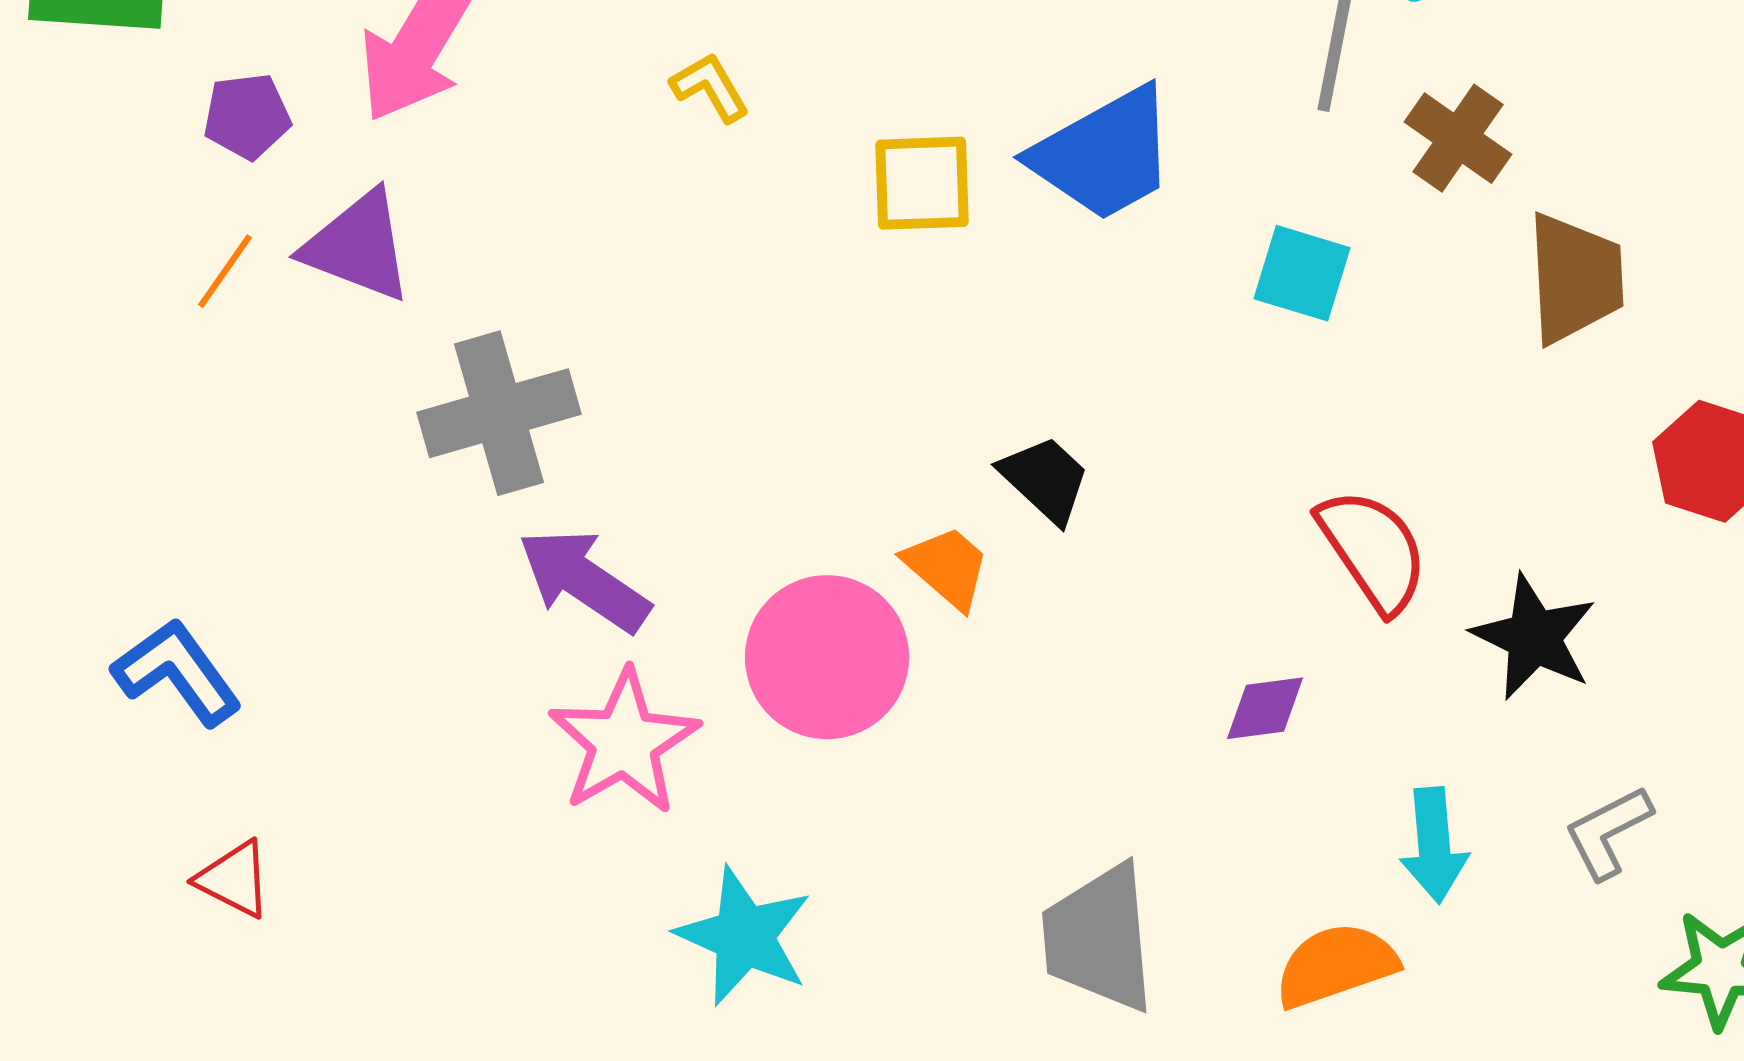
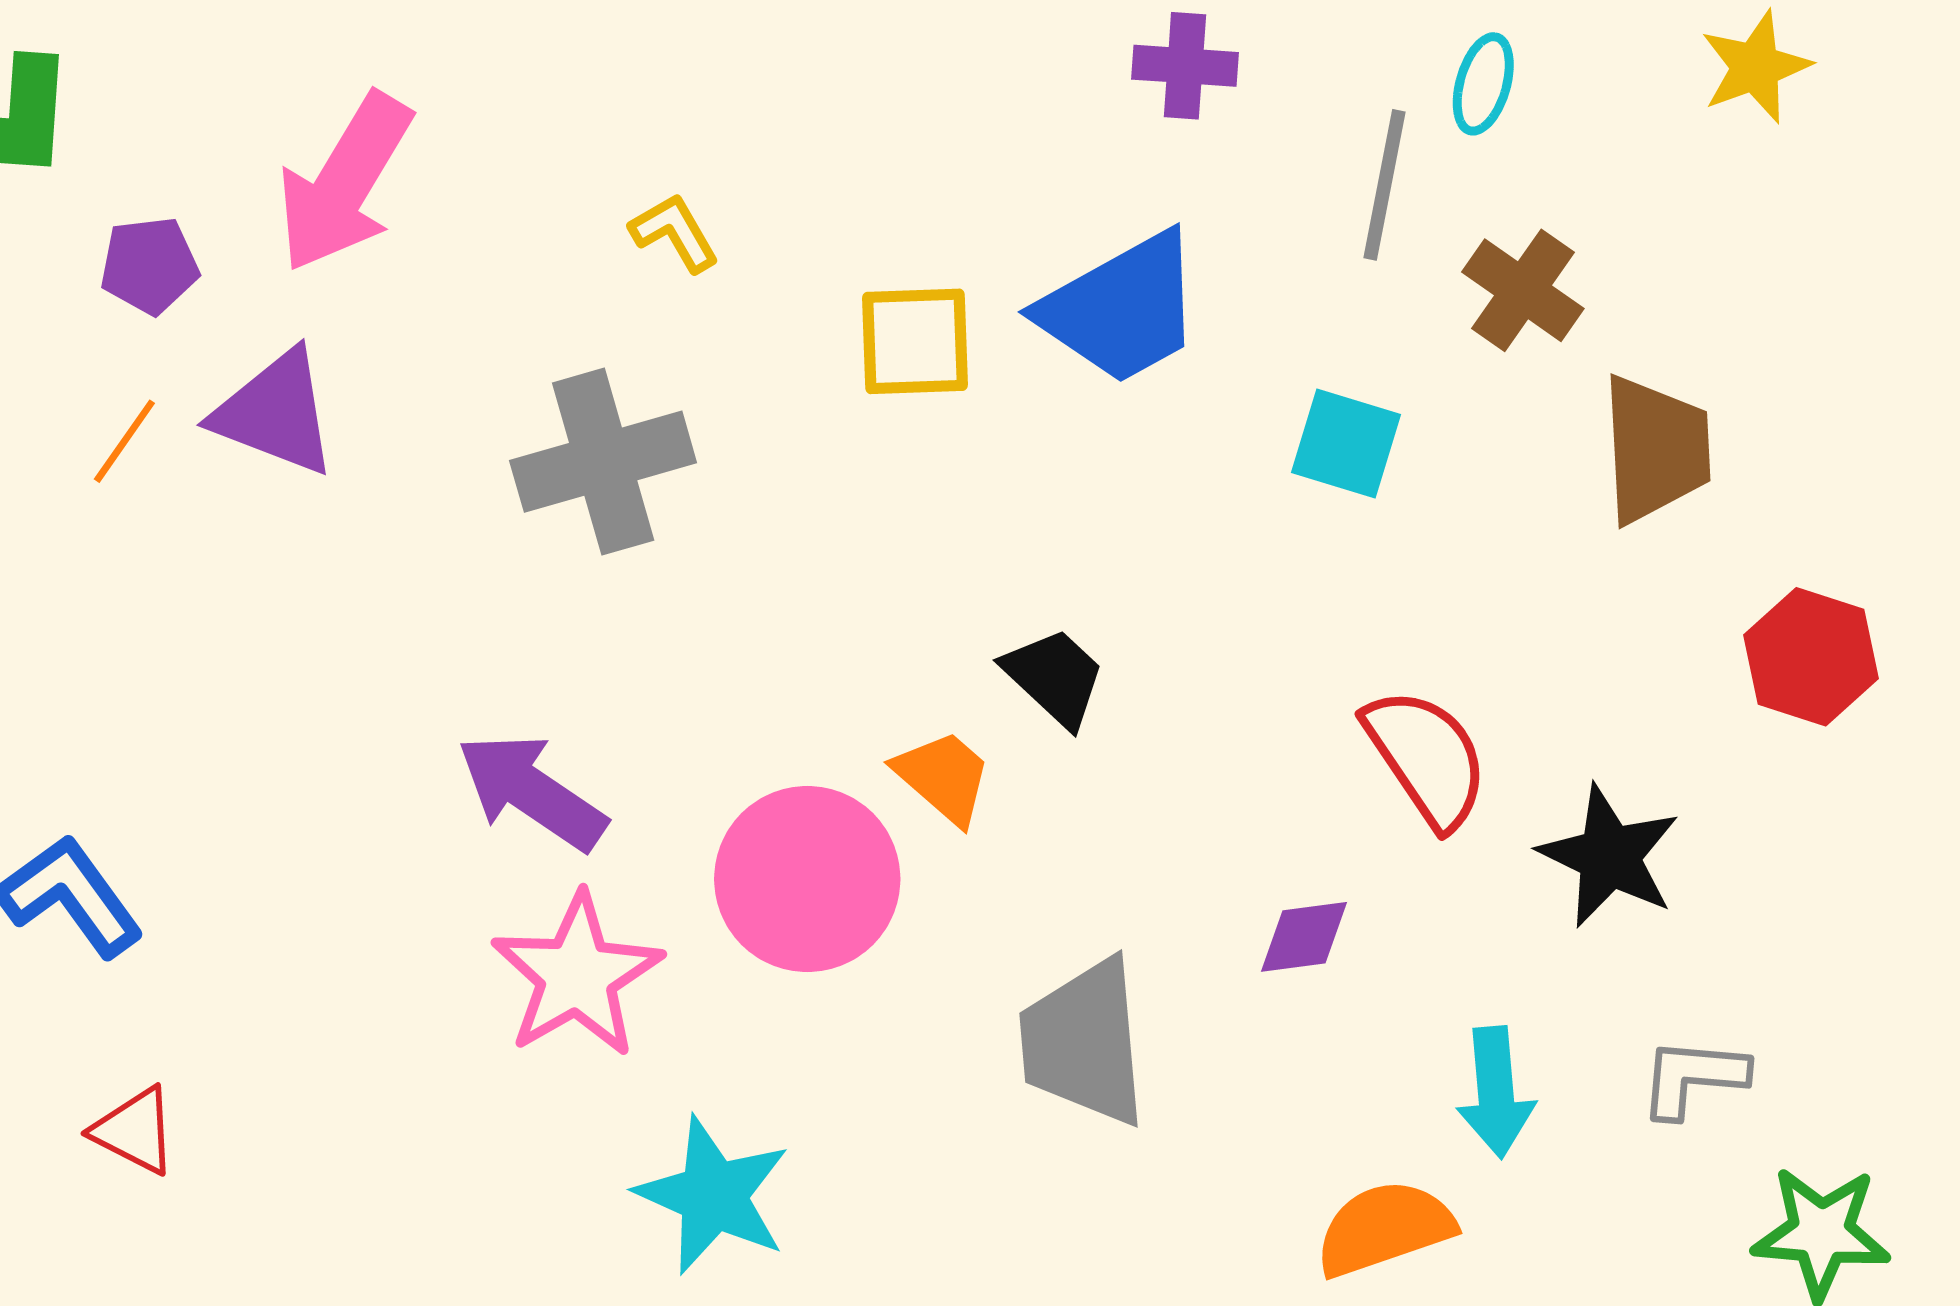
gray cross: (499, 413) -> (603, 462), moved
gray L-shape: (1608, 832) -> (1693, 1077), turned 32
gray trapezoid: (1099, 938) -> (1084, 1042), moved

